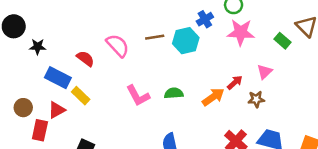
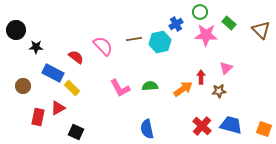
green rectangle: (283, 41) -> (229, 23), moved
red arrow: (235, 82) -> (201, 77), turned -48
brown circle: (23, 108) -> (23, 86), moved
red triangle: (57, 110) -> (58, 108), moved

